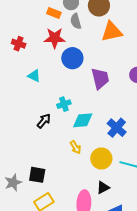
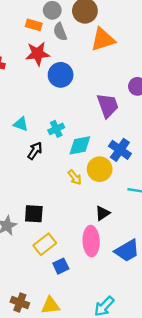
cyan triangle: (34, 76) -> (21, 124), moved
purple trapezoid: (100, 78) -> (108, 105), moved
yellow circle: (101, 158) -> (100, 169), moved
black triangle: (103, 188) -> (103, 213), moved

